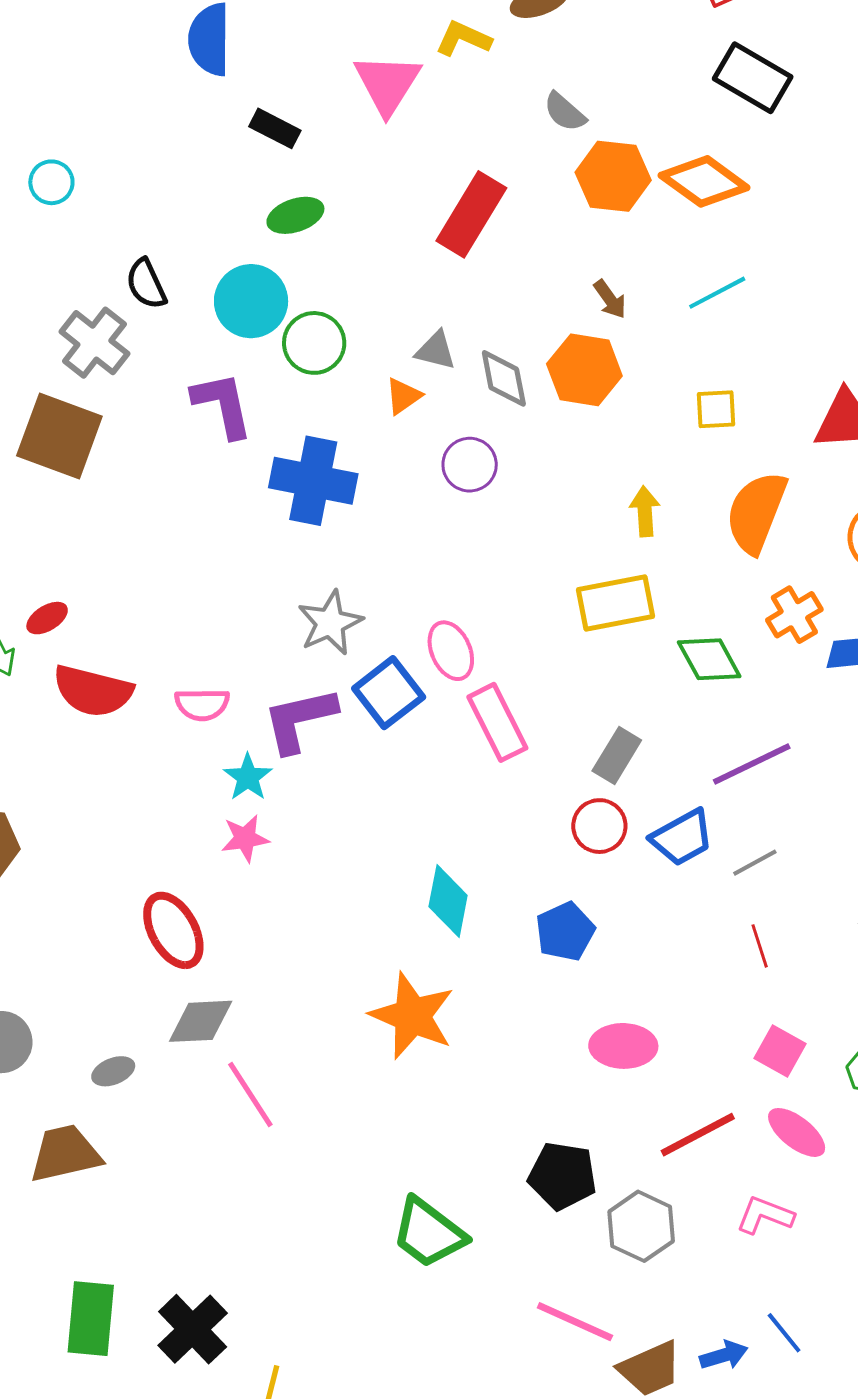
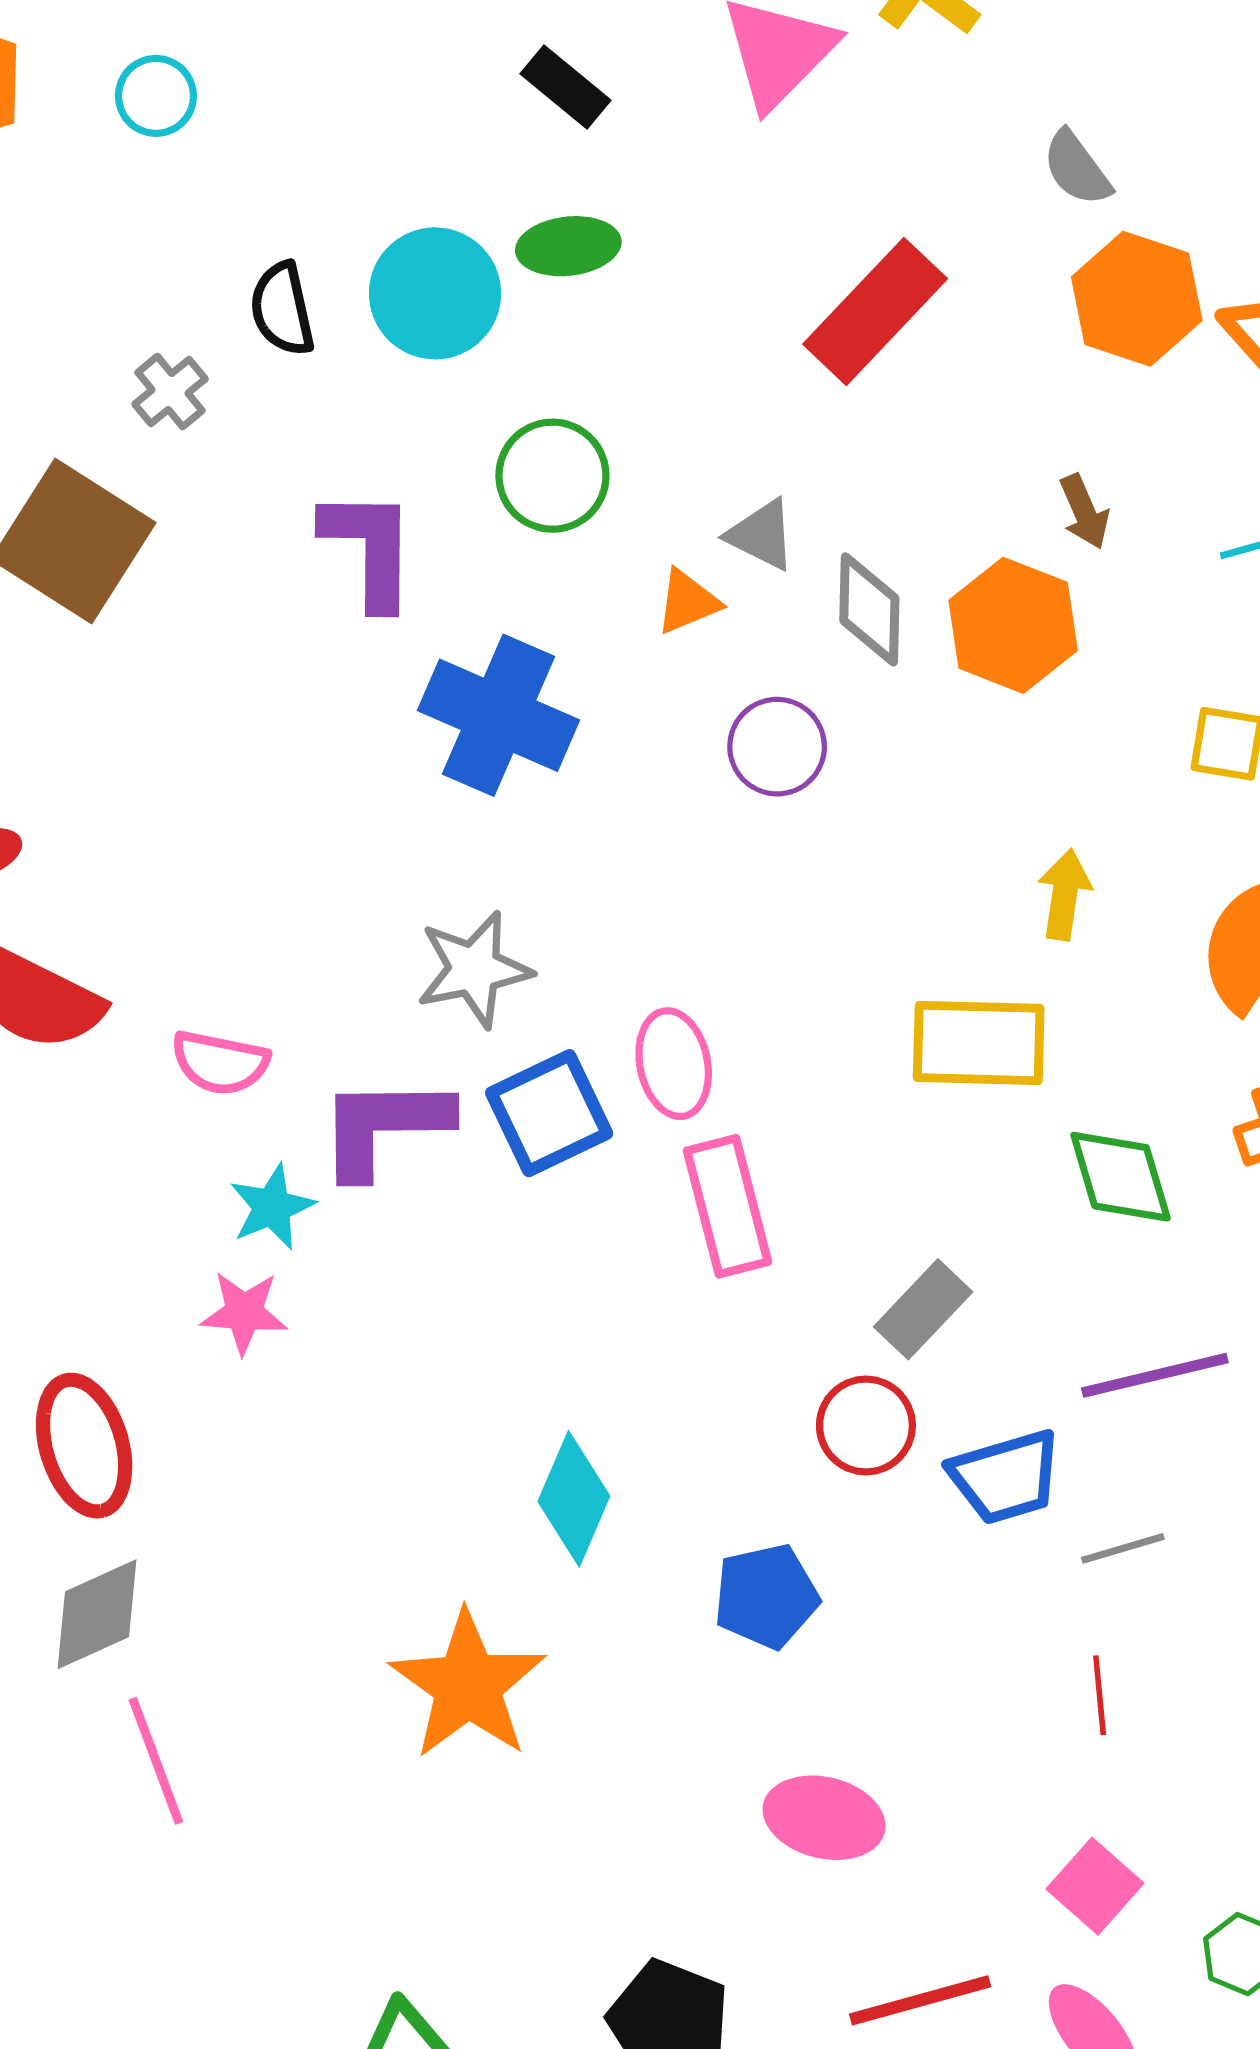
cyan circle: (251, 301) -> (435, 293), moved
gray cross: (94, 343) -> (170, 392), size x0.6
gray diamond: (201, 1021) -> (97, 1614), turned -34

